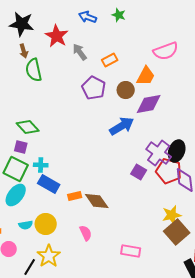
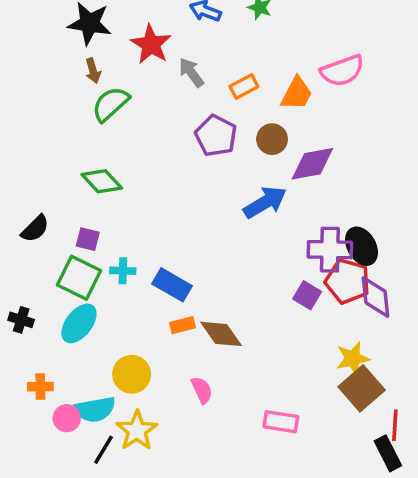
green semicircle: (34, 70) -> (111, 104), turned 60
orange trapezoid: (146, 76) -> (297, 93), moved
green diamond: (28, 127) -> (102, 181), moved
black ellipse: (177, 151) -> (362, 246), turned -50
purple cross: (159, 153) -> (330, 250), turned -35
purple square: (139, 172) -> (307, 295), moved
blue rectangle: (49, 184) -> (172, 285), moved
cyan semicircle: (26, 225) -> (95, 409), moved, size x1.6

